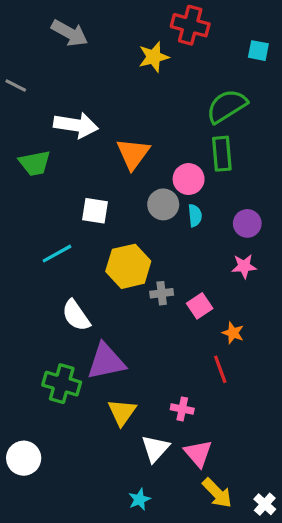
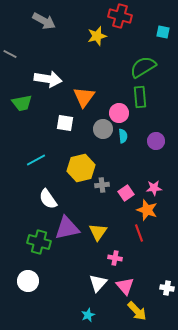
white square: (95, 211) -> (65, 123), moved
pink star: (244, 266) -> (154, 188), moved
orange star: (233, 333) -> (147, 210), size x1.5
yellow triangle: (122, 412) -> (98, 232), moved
white circle: (24, 458) -> (28, 281), moved
white cross: (265, 504) -> (167, 288), moved, turned -32

